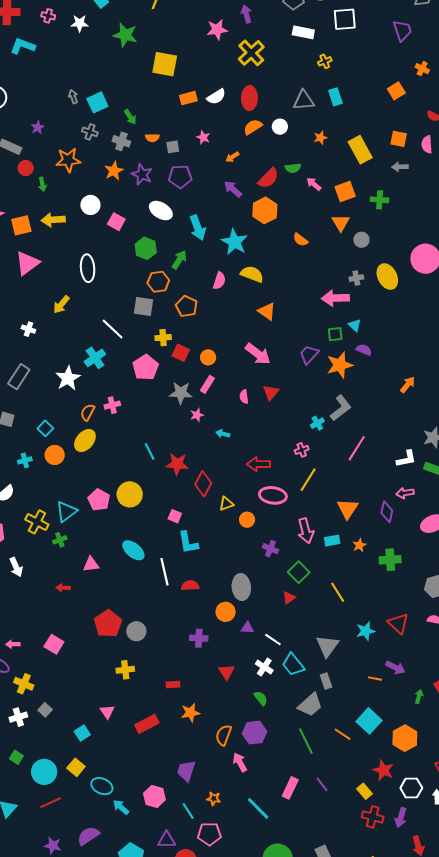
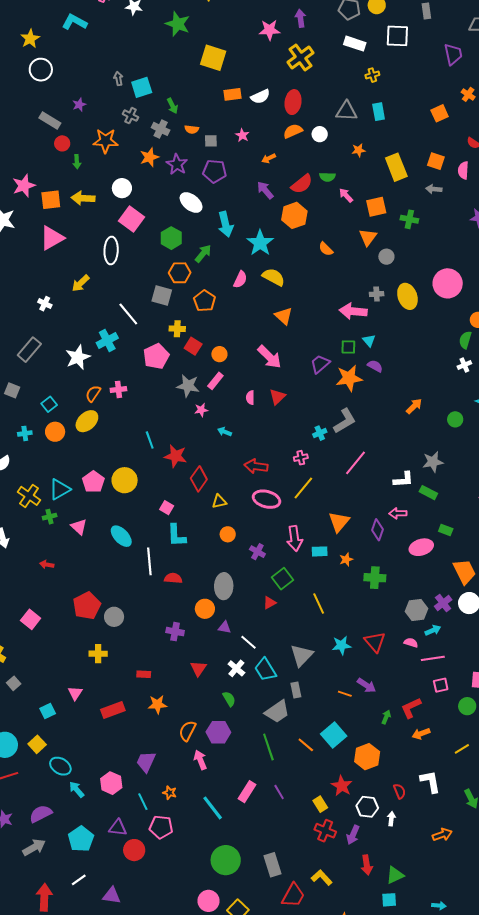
pink square: (116, 222) -> (132, 219), moved, size x1.4
orange circle: (247, 520) -> (228, 534), moved
pink triangle: (91, 564) -> (79, 527), moved, turned 42

